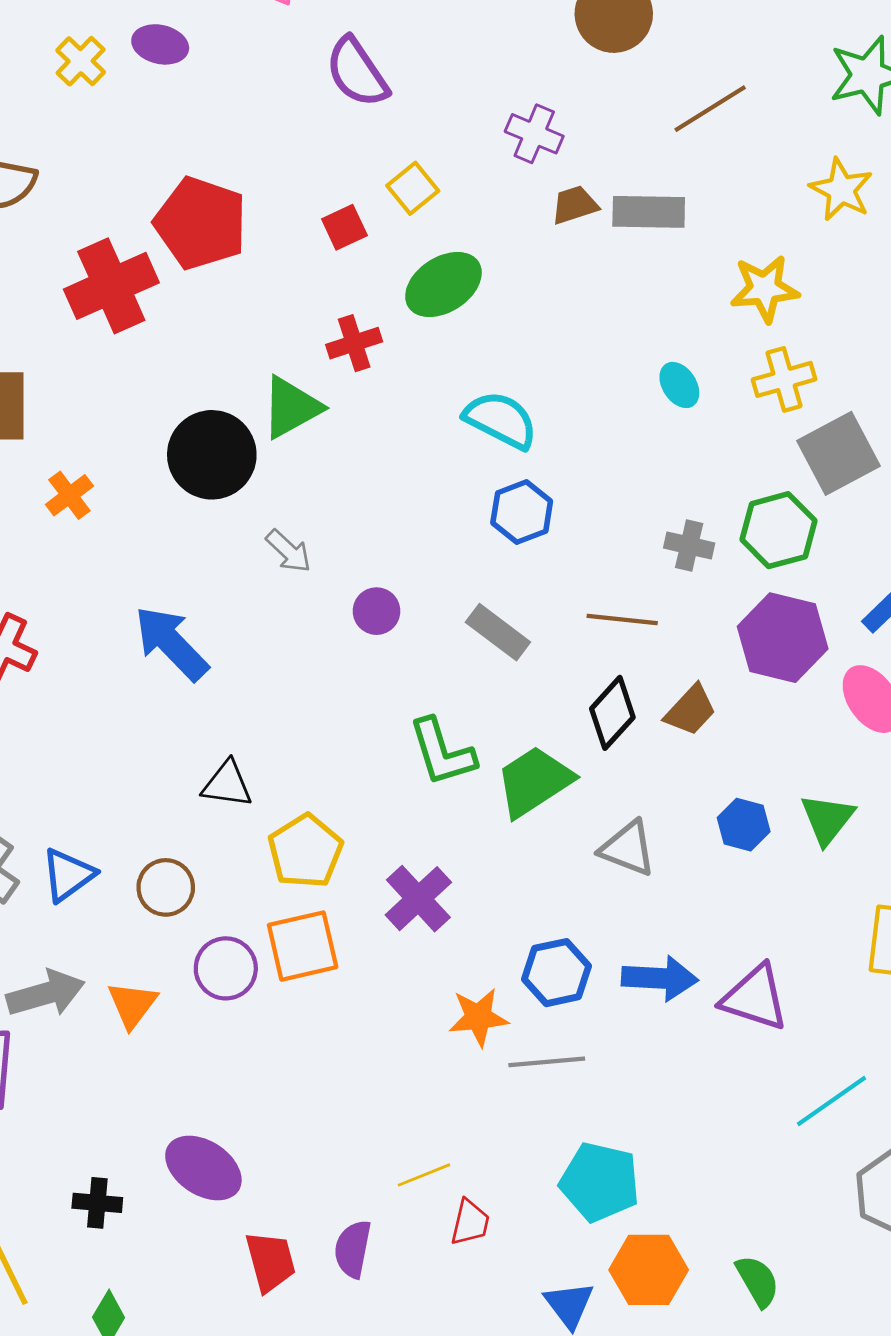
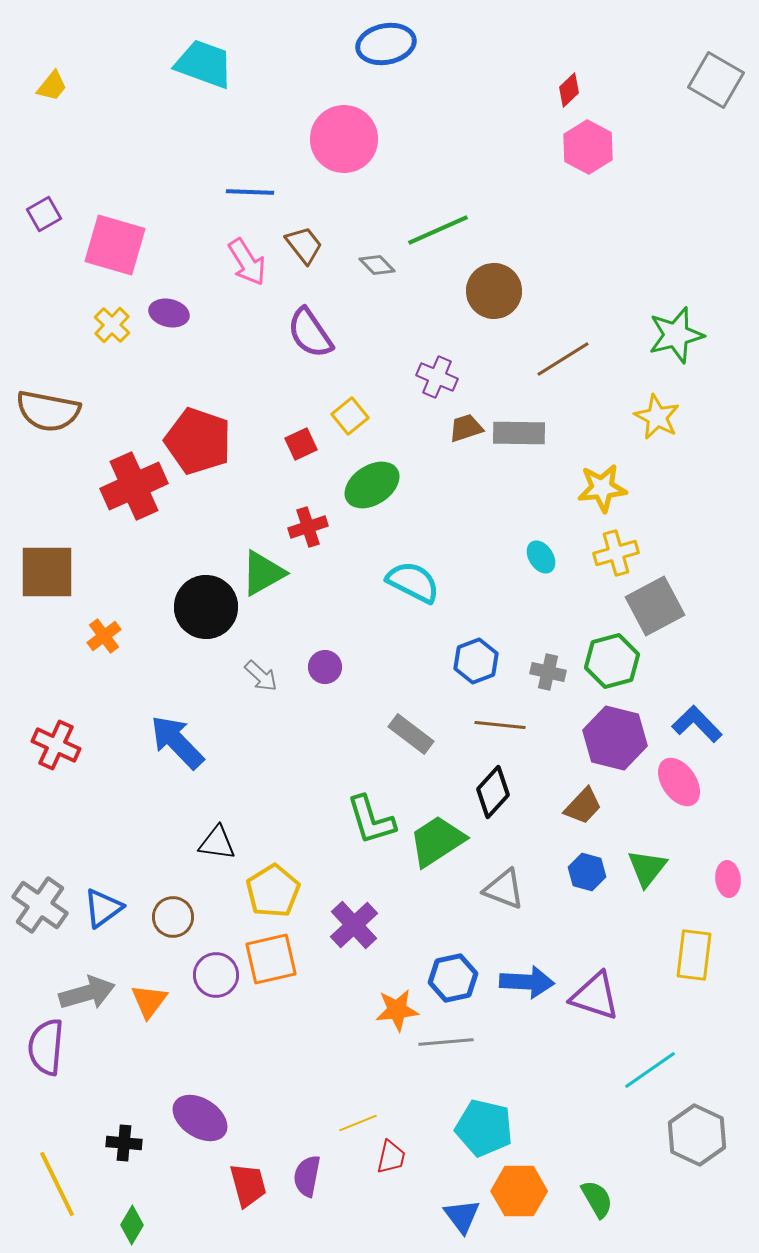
blue hexagon: (522, 512) -> (476, 661), moved
purple circle: (376, 611) -> (325, 667), moved
brown trapezoid: (691, 710) -> (583, 806), moved

